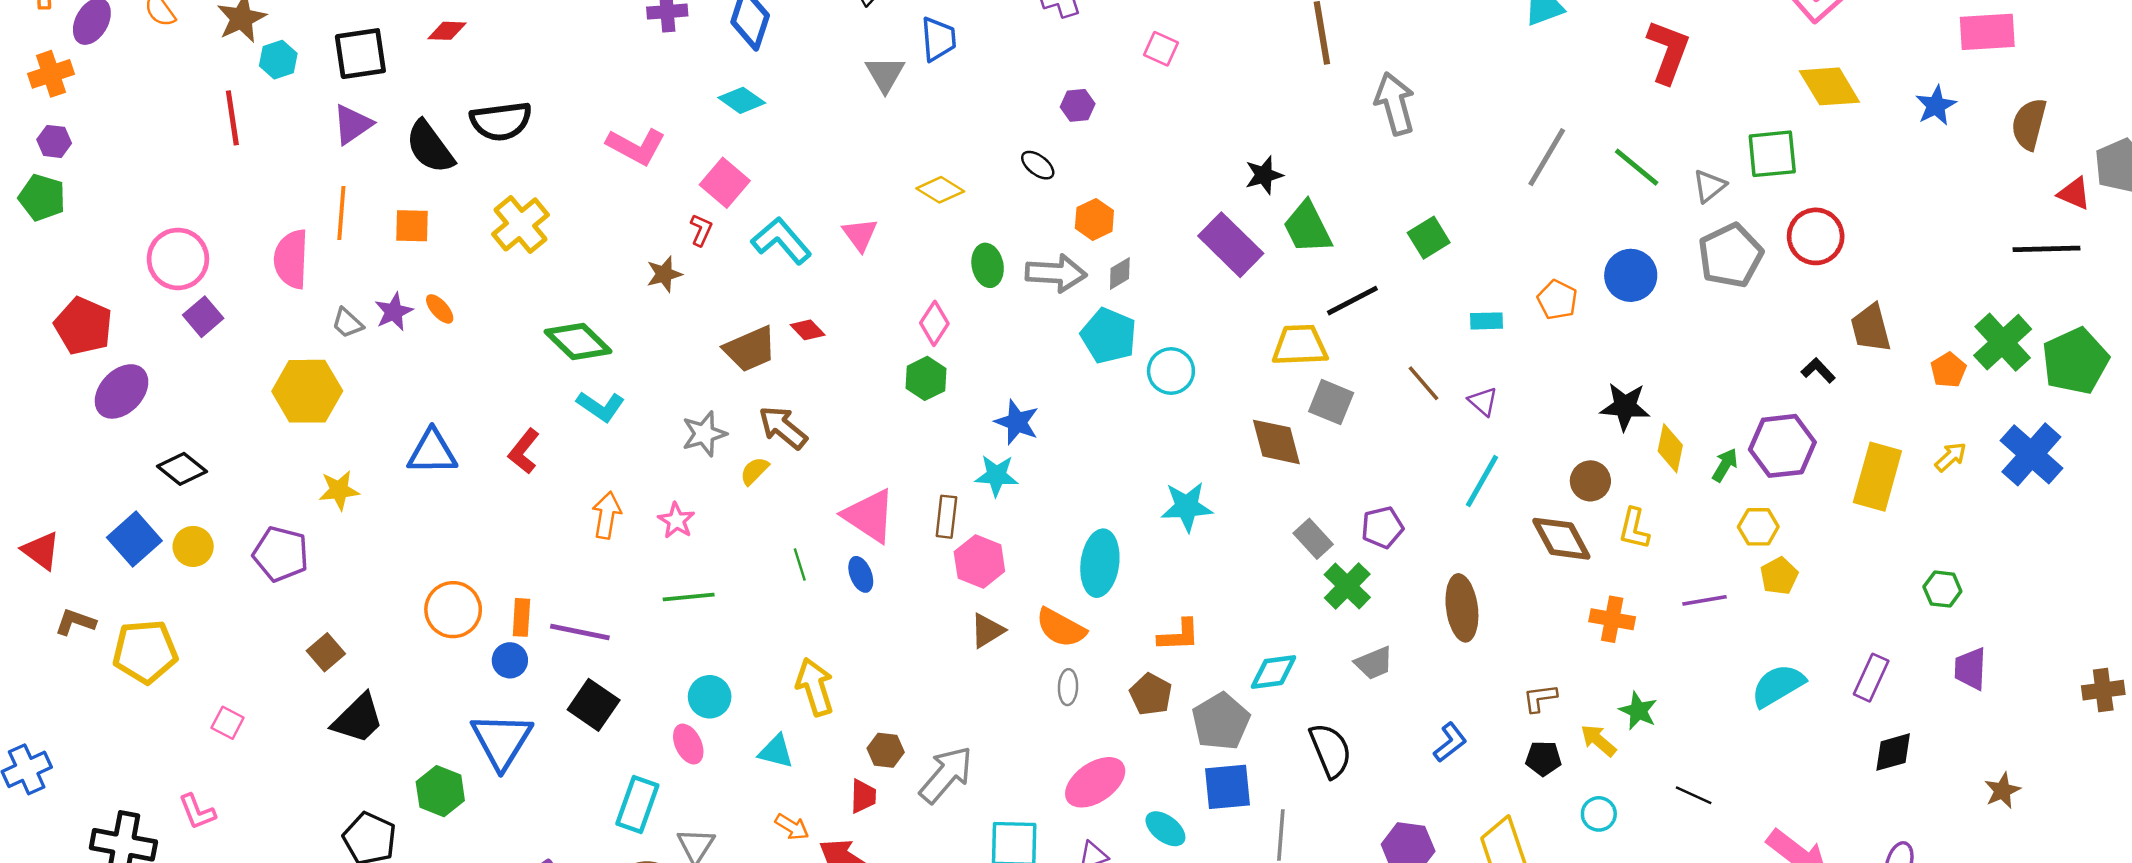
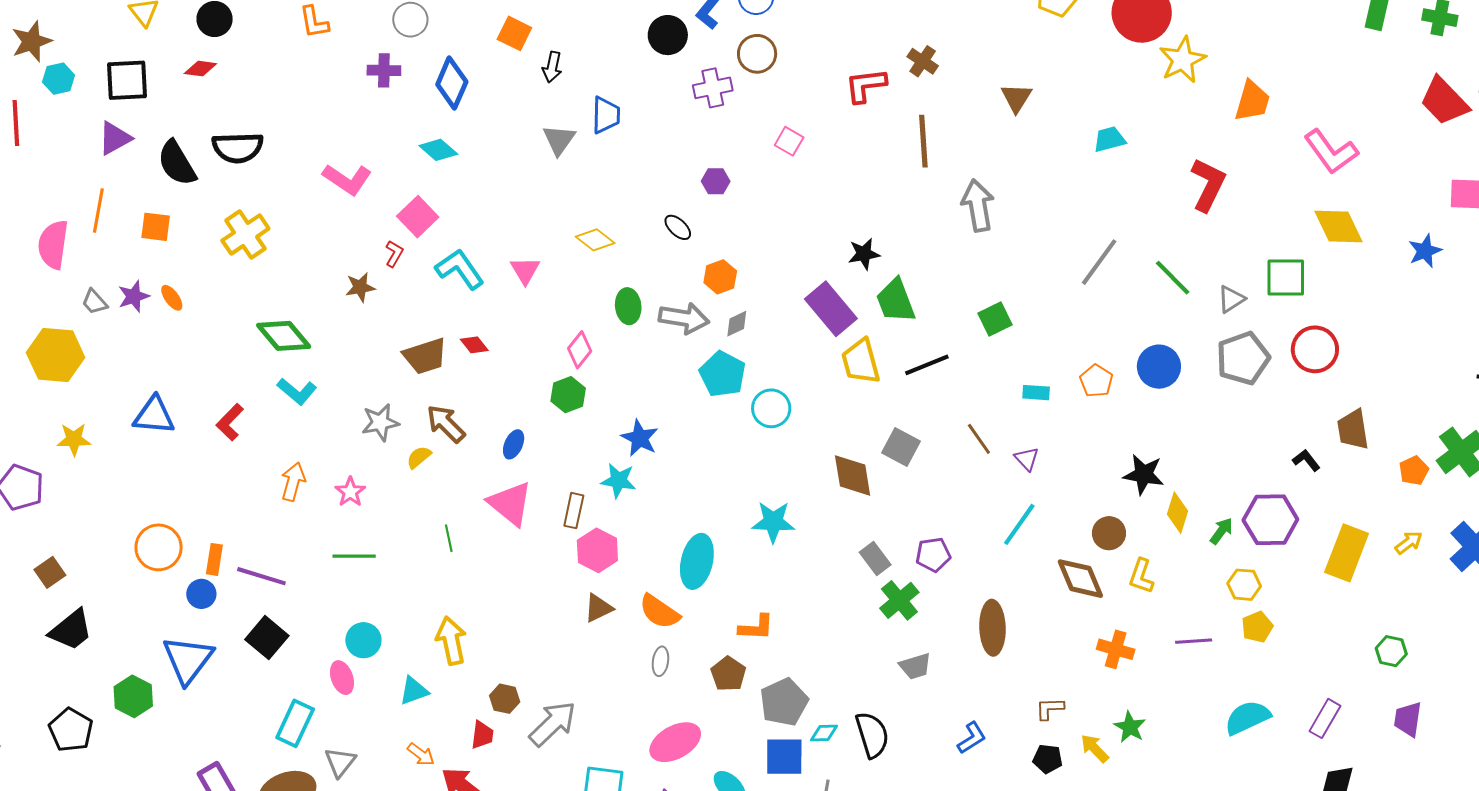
yellow trapezoid: (1300, 345) -> (861, 361), moved, turned -108
blue ellipse: (861, 574) -> (514, 444), moved, turned 40
cyan diamond: (1274, 672) -> (824, 733), moved, size x0.7
cyan triangle: (776, 751) -> (414, 691), turned -40

